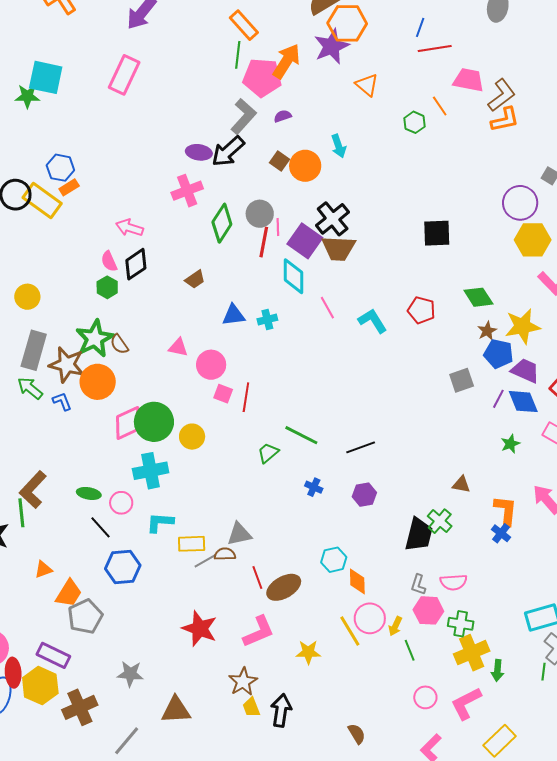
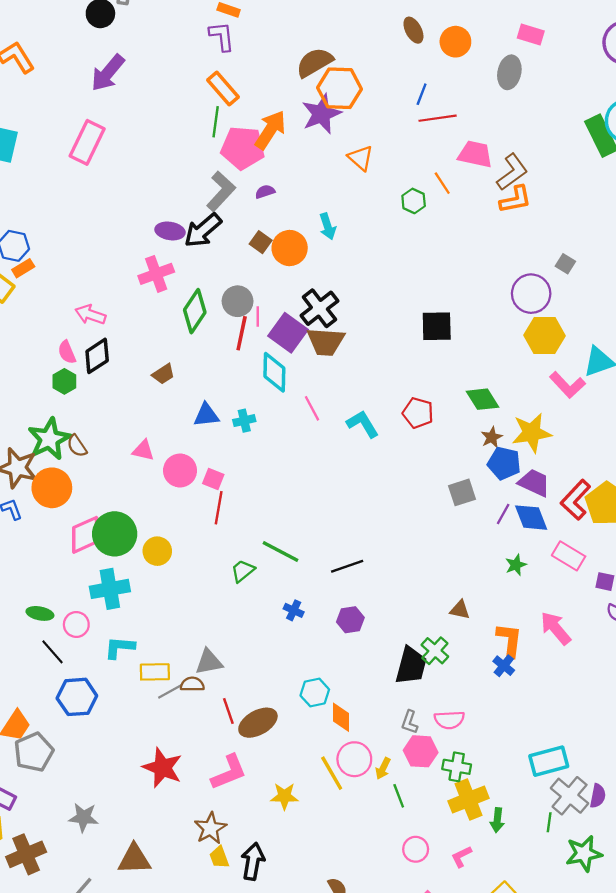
pink square: (223, 394) -> (213, 479), moved
pink L-shape: (466, 703) -> (461, 857), size x0.6

